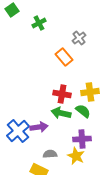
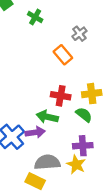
green cross: (39, 23) -> (35, 17), turned -32
green arrow: (61, 113) -> (47, 117), moved
gray semicircle: (50, 154) -> (47, 162), size x1.6

